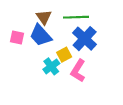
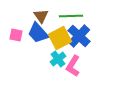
yellow square: (64, 55) -> (60, 38), moved, size x1.6
cyan cross: (51, 66) -> (58, 59), moved

